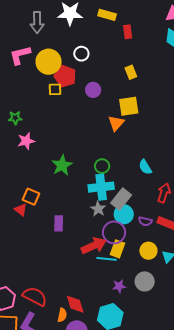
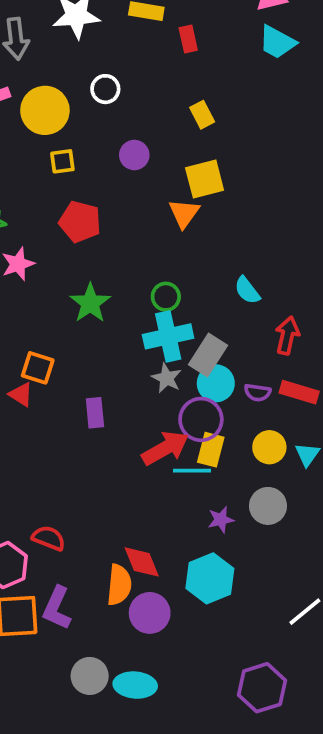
red pentagon: (65, 76) -> (80, 222), moved
red semicircle: (35, 296) -> (49, 538), moved, size x0.7
orange semicircle: (62, 315) -> (119, 585), size x1.5

